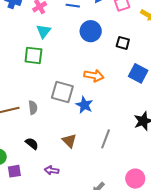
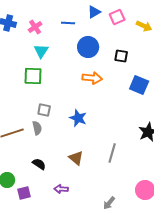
orange arrow: (94, 76) -> (92, 78), moved
gray square: (62, 92) -> (44, 110), moved, size x0.6
blue star: (84, 105) -> (78, 118), moved

